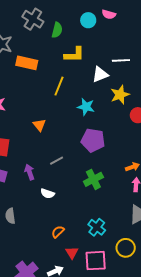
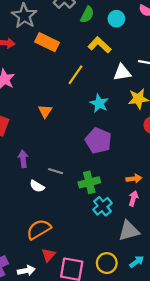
cyan circle: (88, 20) -> (116, 19), moved
yellow L-shape: (74, 55) -> (100, 45), turned -150
gray line: (57, 161) -> (56, 171), moved, turned 32
cyan cross: (97, 227) -> (102, 206), moved
orange semicircle: (58, 232) -> (39, 229), size x1.6

